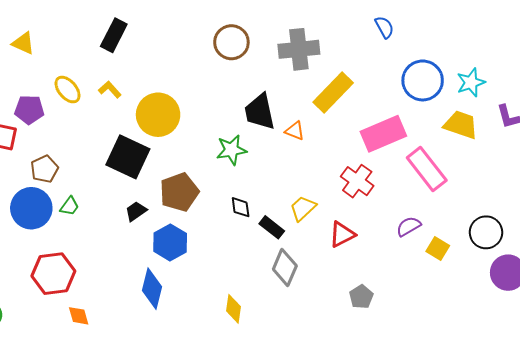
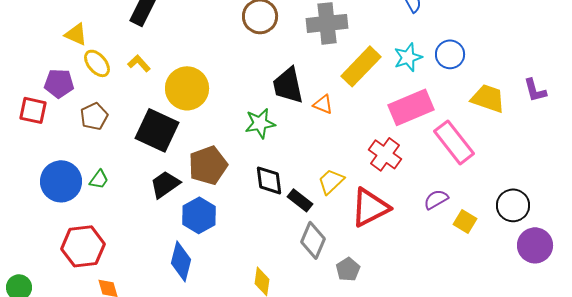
yellow triangle: (23, 43) -> (76, 34), moved
blue circle: (423, 80) -> (450, 54), size x0.7
cyan star: (471, 82) -> (408, 57), moved
brown pentagon: (44, 169) -> (94, 116), moved
black diamond: (241, 207) -> (269, 180), size x1.4
black trapezoid: (136, 211) -> (165, 184), size x1.4
red triangle: (342, 234) -> (370, 207), size x1.5
gray pentagon: (361, 297) -> (348, 269), moved

